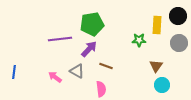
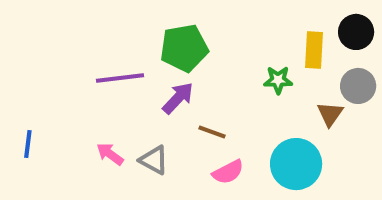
brown triangle: (156, 66) -> (330, 114), moved
gray triangle: (77, 71) -> (154, 160), moved
cyan circle: (162, 85) -> (296, 164), moved, size x1.6
pink semicircle: (101, 89) -> (228, 172), moved, turned 70

